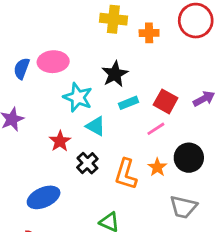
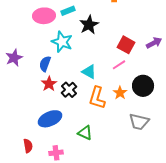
blue semicircle: (22, 69) -> (45, 64), moved
cyan rectangle: (129, 103) -> (68, 11), moved
cyan triangle: (96, 126) -> (89, 72), moved
red star: (60, 141) -> (49, 84), moved
blue ellipse: (44, 197) -> (50, 119), moved

